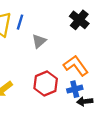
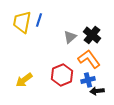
black cross: (79, 20) -> (92, 35), moved
gray triangle: (39, 41) -> (70, 37), moved

